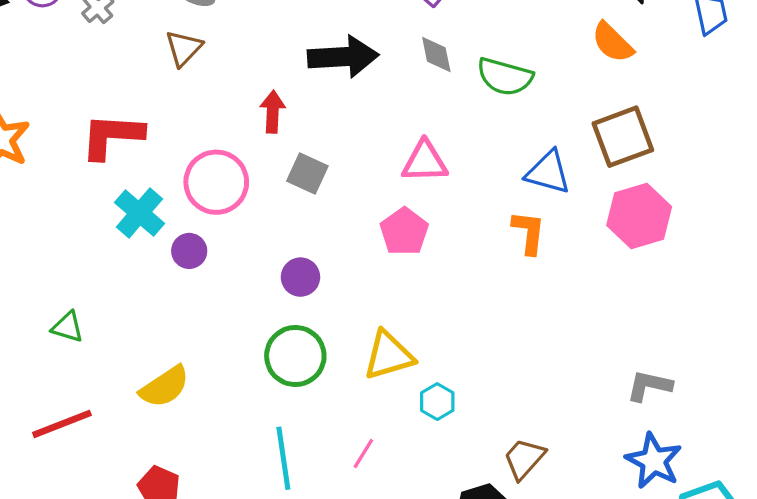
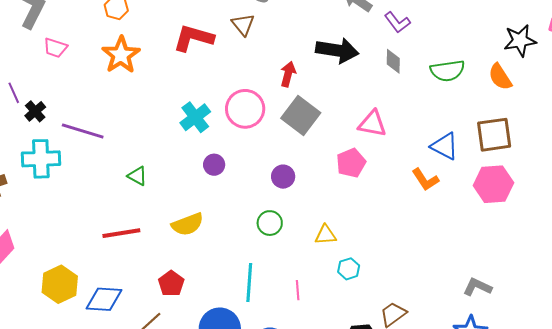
brown triangle: (184, 48) -> (243, 25), turned -35
green semicircle: (505, 77) -> (447, 71), moved, turned -36
red L-shape: (112, 136) -> (193, 38), moved
gray square: (307, 173) -> (301, 116), size x1.5
orange L-shape: (529, 232) -> (425, 180), turned 128
purple circle: (189, 251) -> (214, 165), moved
yellow triangle: (389, 355) -> (326, 235), size x0.7
green circle: (295, 356) -> (270, 223), size x0.7
pink line: (363, 453) -> (298, 290), turned -48

